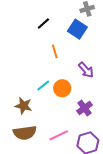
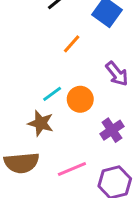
orange line: (55, 51) -> (72, 44), turned 56
brown star: (23, 106) -> (41, 123), moved

